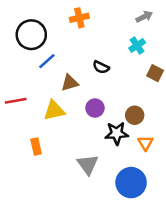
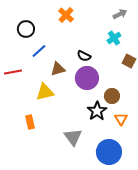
orange cross: (79, 18) -> (66, 15), turned -35
black circle: (31, 35) -> (26, 29), size x0.7
red line: (16, 101) -> (13, 72), moved
purple circle: (95, 108) -> (87, 78), moved, size x1.5
black star: (117, 133) -> (97, 111), turned -30

